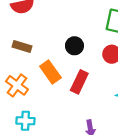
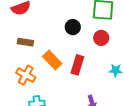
black circle: (74, 46) -> (73, 27), moved

